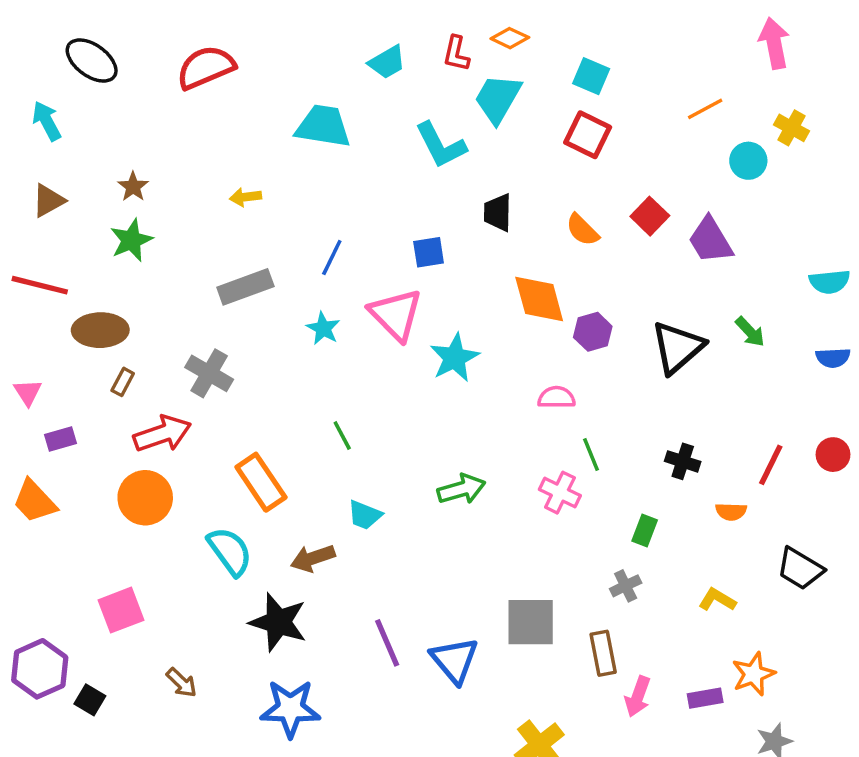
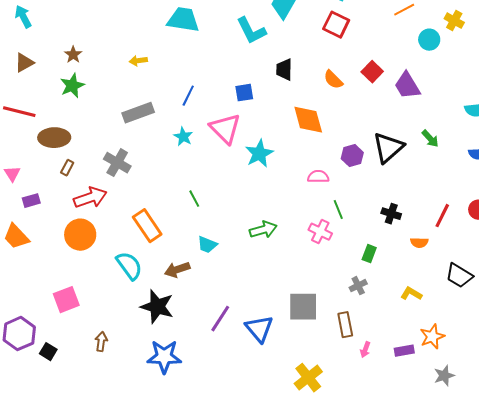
purple hexagon: (593, 332) -> (352, 156), moved
purple line: (387, 643) -> (220, 319), turned 56
brown arrow: (181, 683) -> (101, 342), turned -126
pink arrow: (638, 696) -> (365, 350), size x0.7

